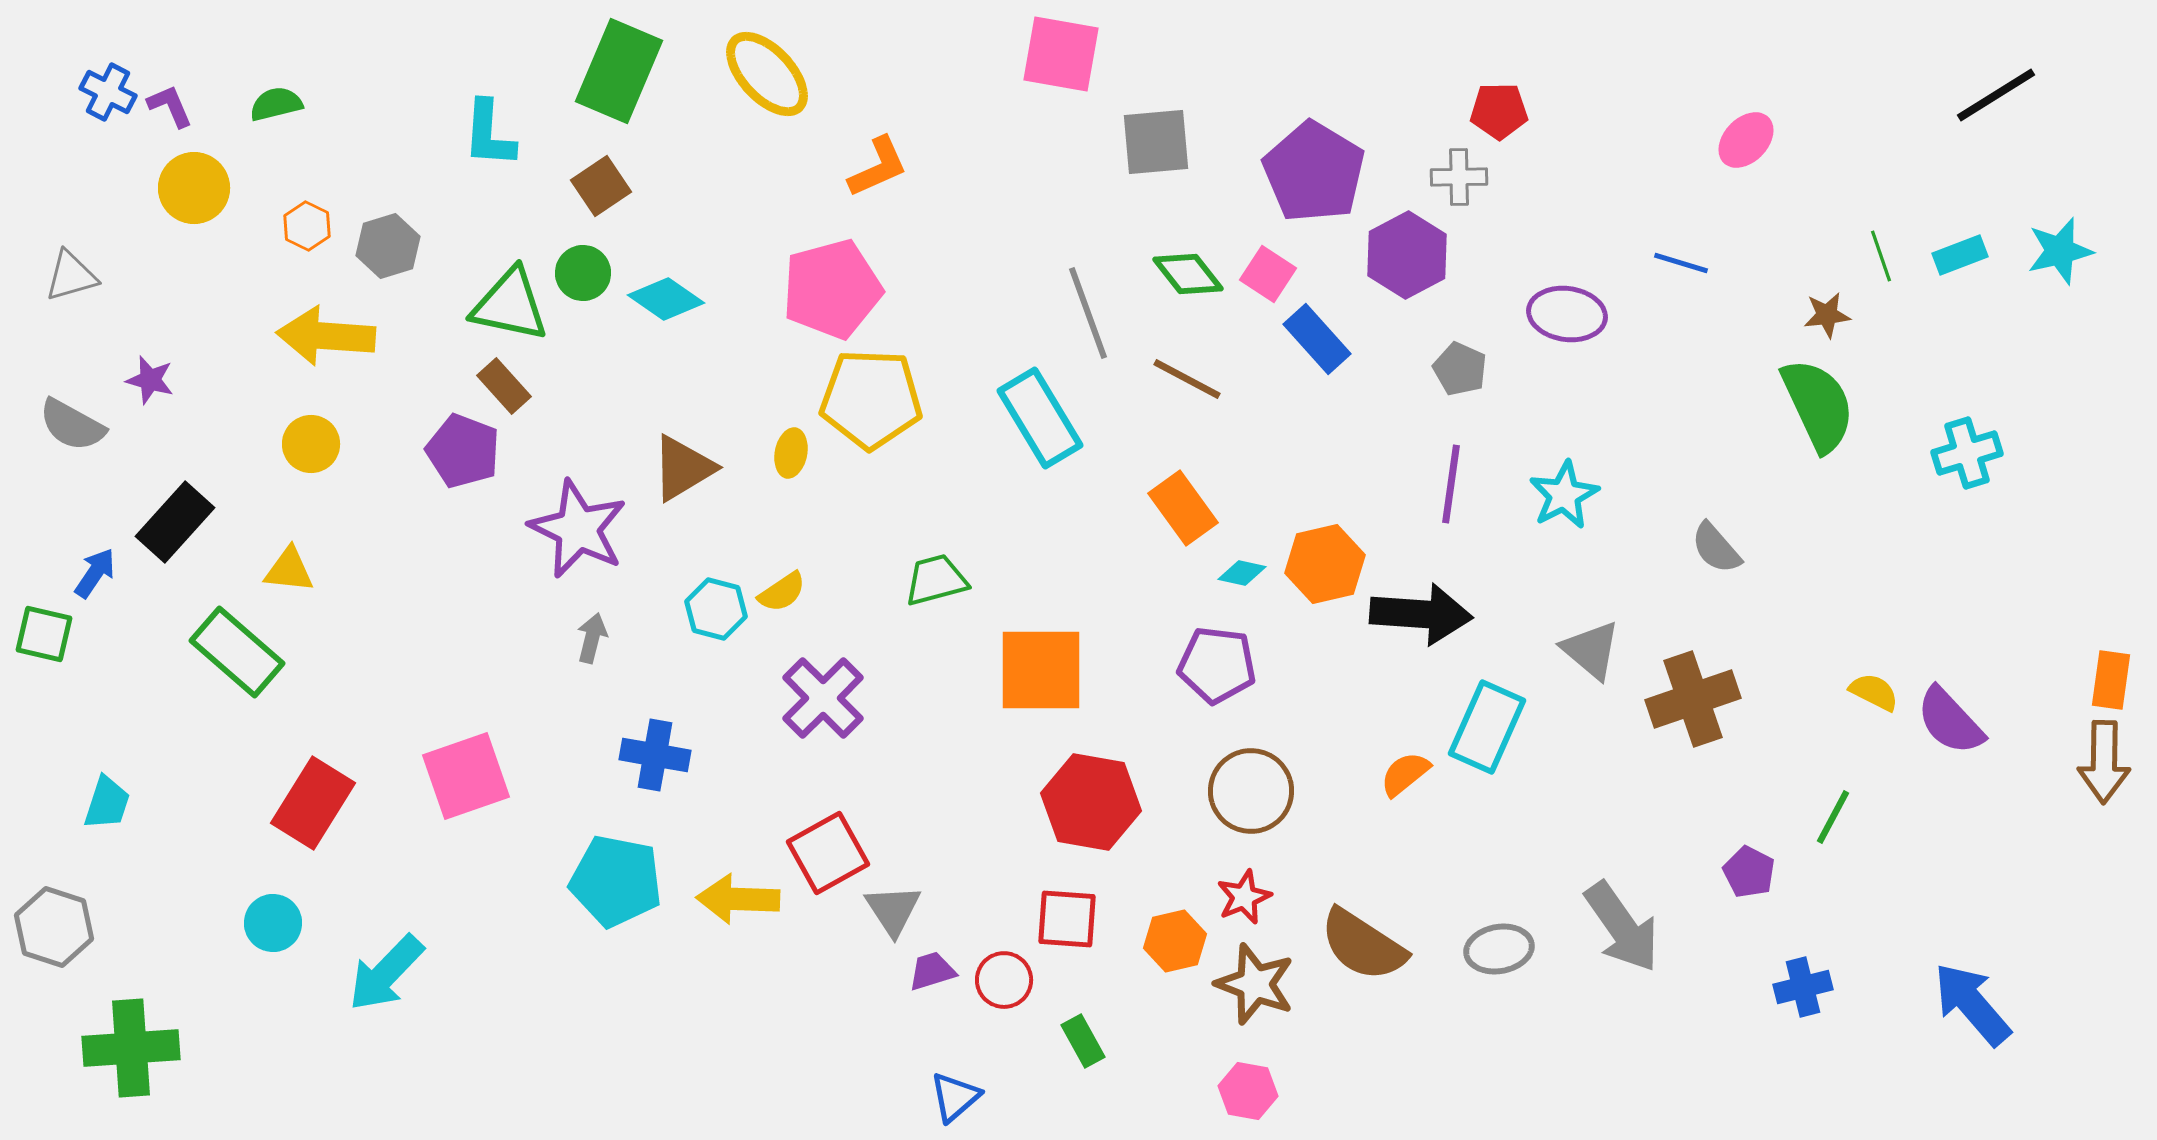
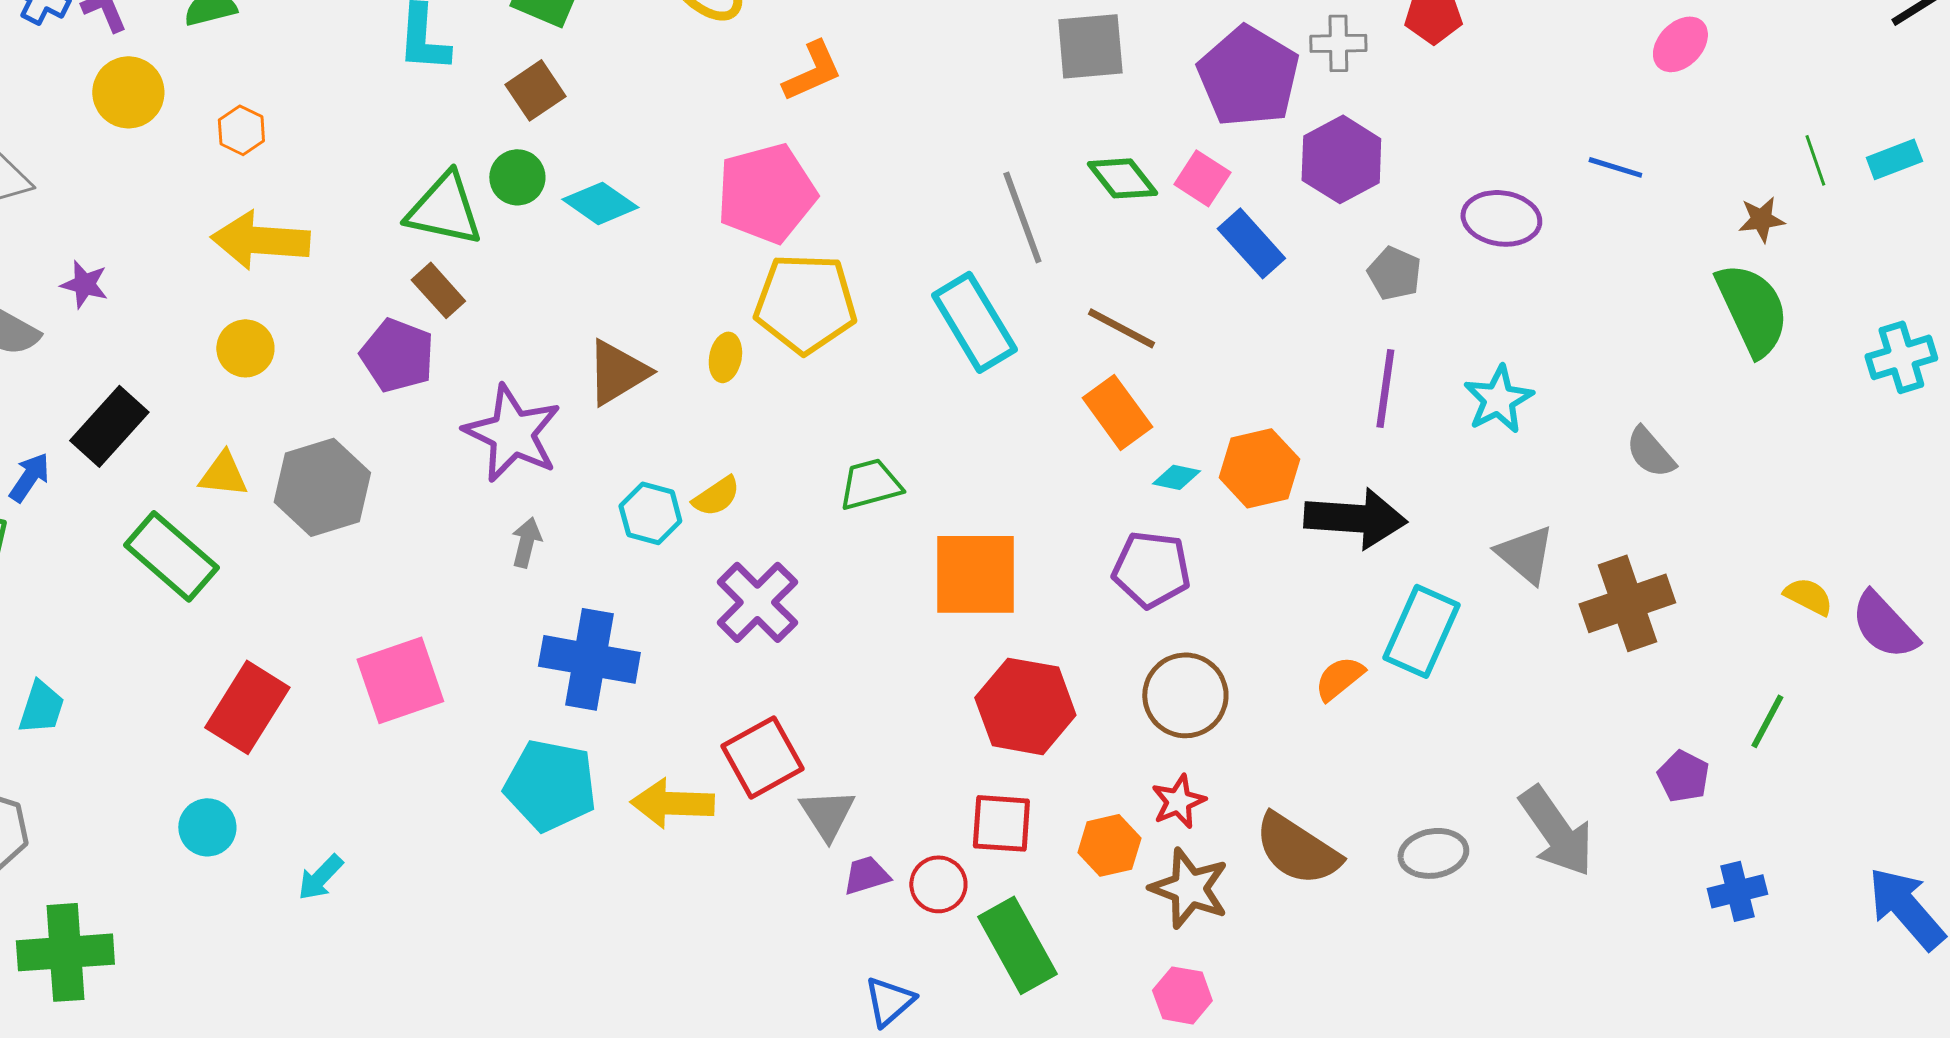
gray cross: (1459, 177) -> (1338, 43), moved
gray hexagon: (388, 246) -> (322, 487), moved, size x1.5
brown line: (1187, 379) -> (1121, 328), moved
blue cross: (655, 755) -> (589, 659), size x1.4
cyan arrow: (386, 973) -> (320, 877), size x0.6
green rectangle: (1083, 1041) -> (1017, 945), size x1.8

